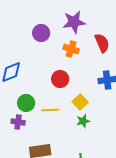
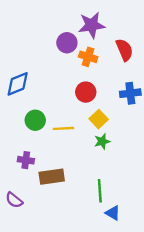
purple circle: (41, 33) -> (67, 43), moved
red circle: (60, 79) -> (86, 92), moved
purple cross: (18, 122) -> (26, 160), moved

